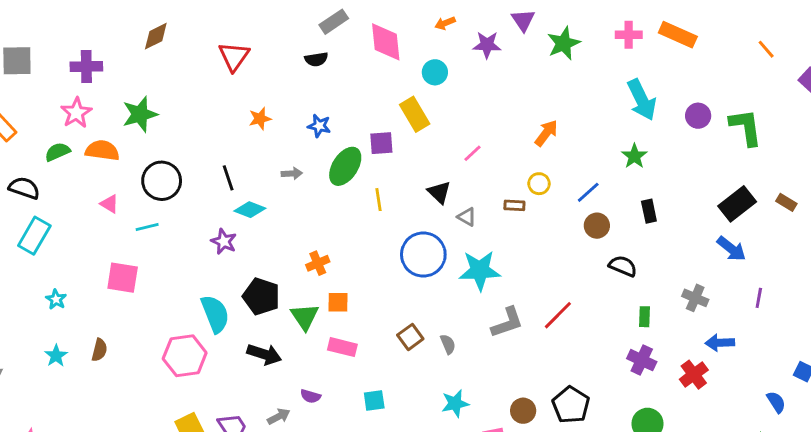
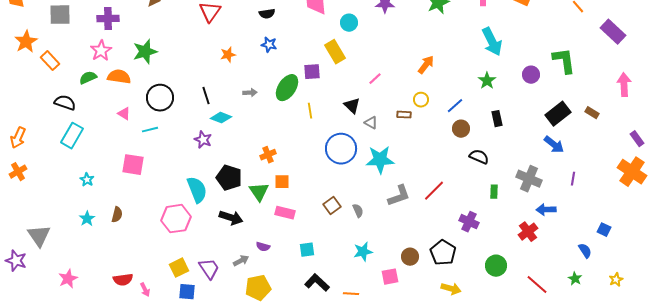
purple circle: (698, 116) -> (531, 75), moved
blue star: (319, 126) -> (269, 45), moved
gray cross: (695, 298) -> (529, 179), size x1.4
purple cross: (642, 360) -> (469, 222), moved

